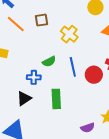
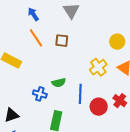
yellow cross: (69, 34) -> (98, 67), moved
black triangle: (24, 98) -> (12, 115), moved

